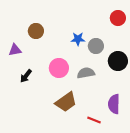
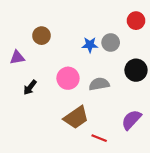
gray circle: (96, 46) -> (111, 43), moved
purple semicircle: (114, 104) -> (131, 120), turned 42
red line: (94, 120) -> (99, 138), moved

